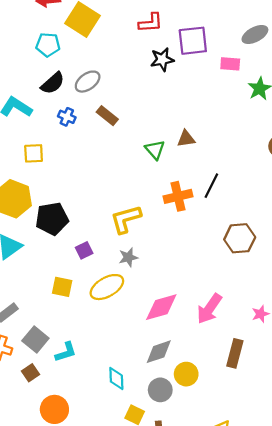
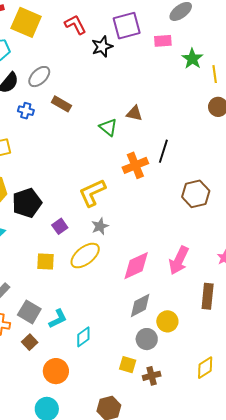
red L-shape: (151, 23) -> (75, 25), moved, turned -105
brown triangle: (186, 139) -> (134, 113), turned 30
cyan diamond: (116, 379) -> (83, 337), moved, turned 65

